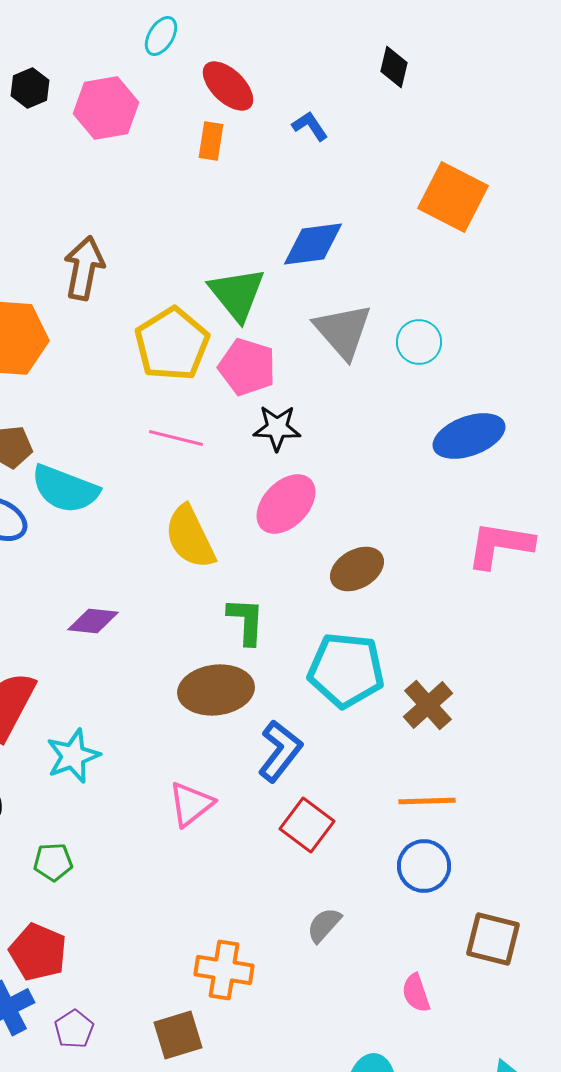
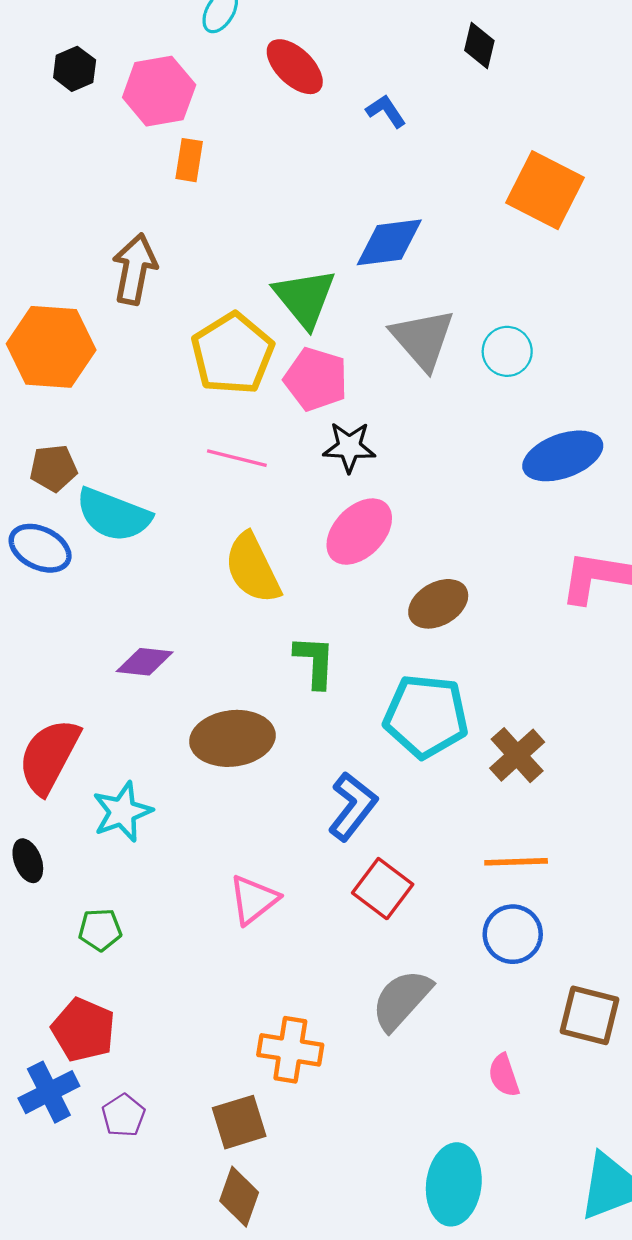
orange rectangle: (211, 141) -> (189, 160), moved
brown ellipse: (216, 690) -> (232, 738), moved
pink triangle: (191, 804) -> (254, 900), moved
gray semicircle: (324, 925) -> (402, 1000), size x1.6

